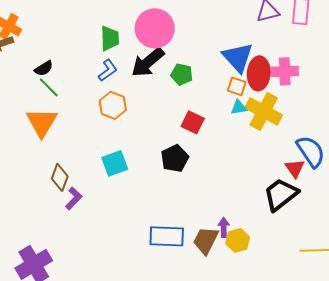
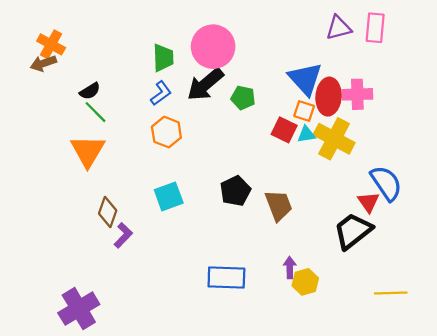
red square: (193, 122) -> (284, 130), moved
brown trapezoid: (206, 240) -> (279, 205), moved, turned 132

